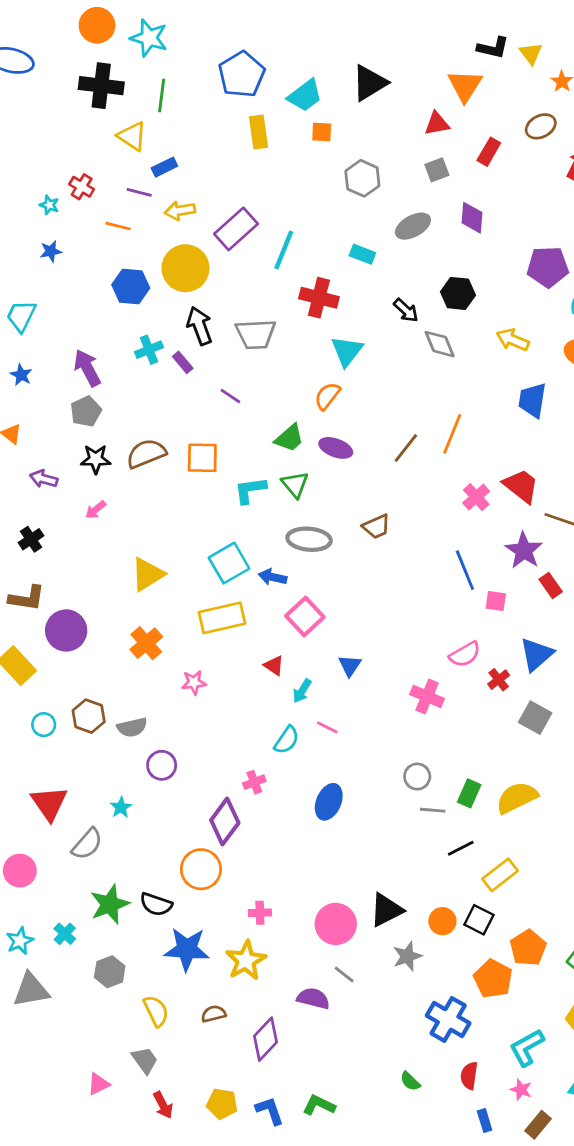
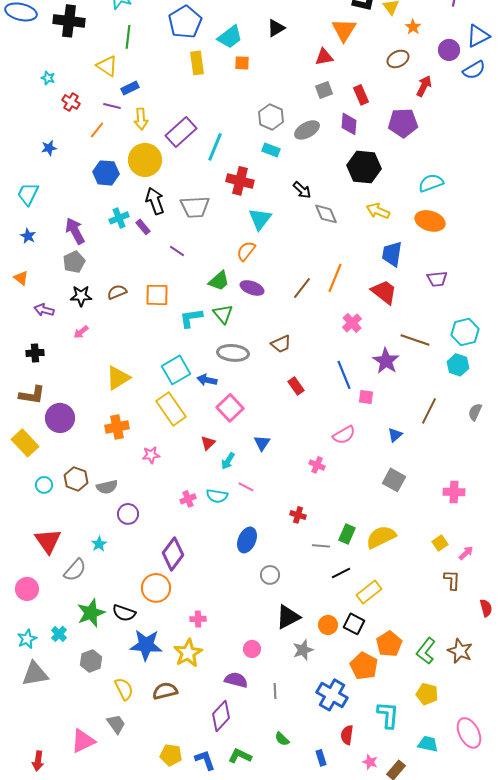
black triangle: (369, 83) -> (276, 28), size x0.7
black cross: (101, 86) -> (69, 21), moved
red rectangle: (489, 152) -> (361, 95), moved, turned -54
gray hexagon: (362, 178) -> (271, 117), moved
cyan star: (49, 205) -> (48, 78), moved
yellow arrow: (180, 211) -> (141, 119), turned -85
orange line: (118, 226) -> (97, 130), turned -66
purple pentagon: (548, 267) -> (403, 123), moved
black hexagon: (458, 293) -> (364, 167), moved, size x1.4
brown semicircle: (146, 454) -> (117, 292), size x0.7
red trapezoid: (521, 486) -> (384, 292), moved
black cross: (31, 539) -> (35, 353), turned 30
red rectangle: (551, 586) -> (296, 386), moved
yellow rectangle: (222, 618) -> (171, 409), turned 68
orange cross: (146, 643) -> (117, 427), turned 30
blue triangle: (537, 654) -> (395, 435), size x0.6
red triangle: (274, 666) -> (208, 443), turned 42
red cross: (499, 680) -> (298, 515), moved, turned -35
pink cross: (427, 696) -> (317, 465), size x0.7
cyan semicircle: (287, 740) -> (217, 496), turned 65
gray circle: (417, 777) -> (270, 575), moved
pink cross: (254, 782) -> (188, 499), moved
pink circle: (336, 924) -> (252, 649), moved, size x0.6
gray line: (344, 975) -> (275, 691), moved, turned 49
brown semicircle: (214, 1014) -> (165, 691), size x1.4
purple diamond: (266, 1039) -> (221, 716), moved
cyan L-shape: (527, 1048) -> (388, 715), turned 124
green semicircle: (410, 1081) -> (282, 739), moved
pink triangle: (98, 1084) -> (83, 741), size x1.5
pink star: (521, 1090) -> (370, 762), moved
red arrow: (163, 1105) -> (38, 761), moved, turned 36
blue rectangle: (485, 1121) -> (321, 758), moved

